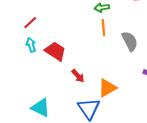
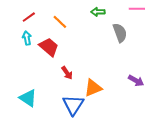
orange line: (103, 28) -> (60, 22), moved, turned -49
gray semicircle: (130, 41) -> (120, 33), moved

